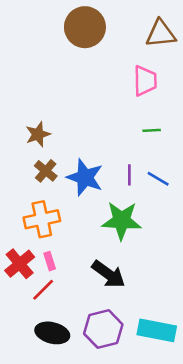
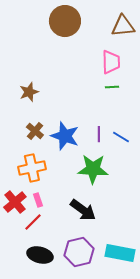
green line: (152, 130) -> (112, 87), moved
brown star: (38, 134) -> (29, 92), moved

